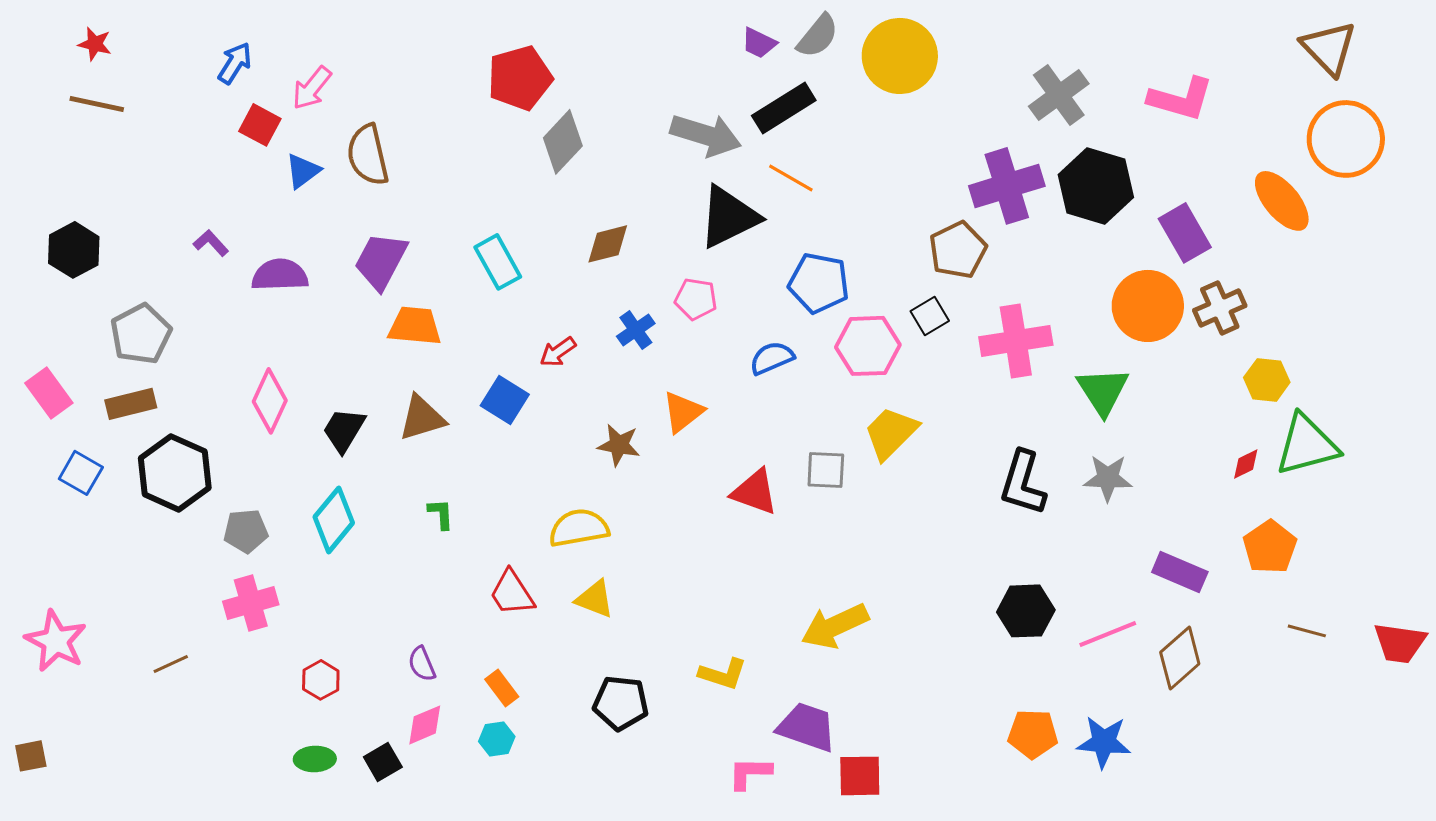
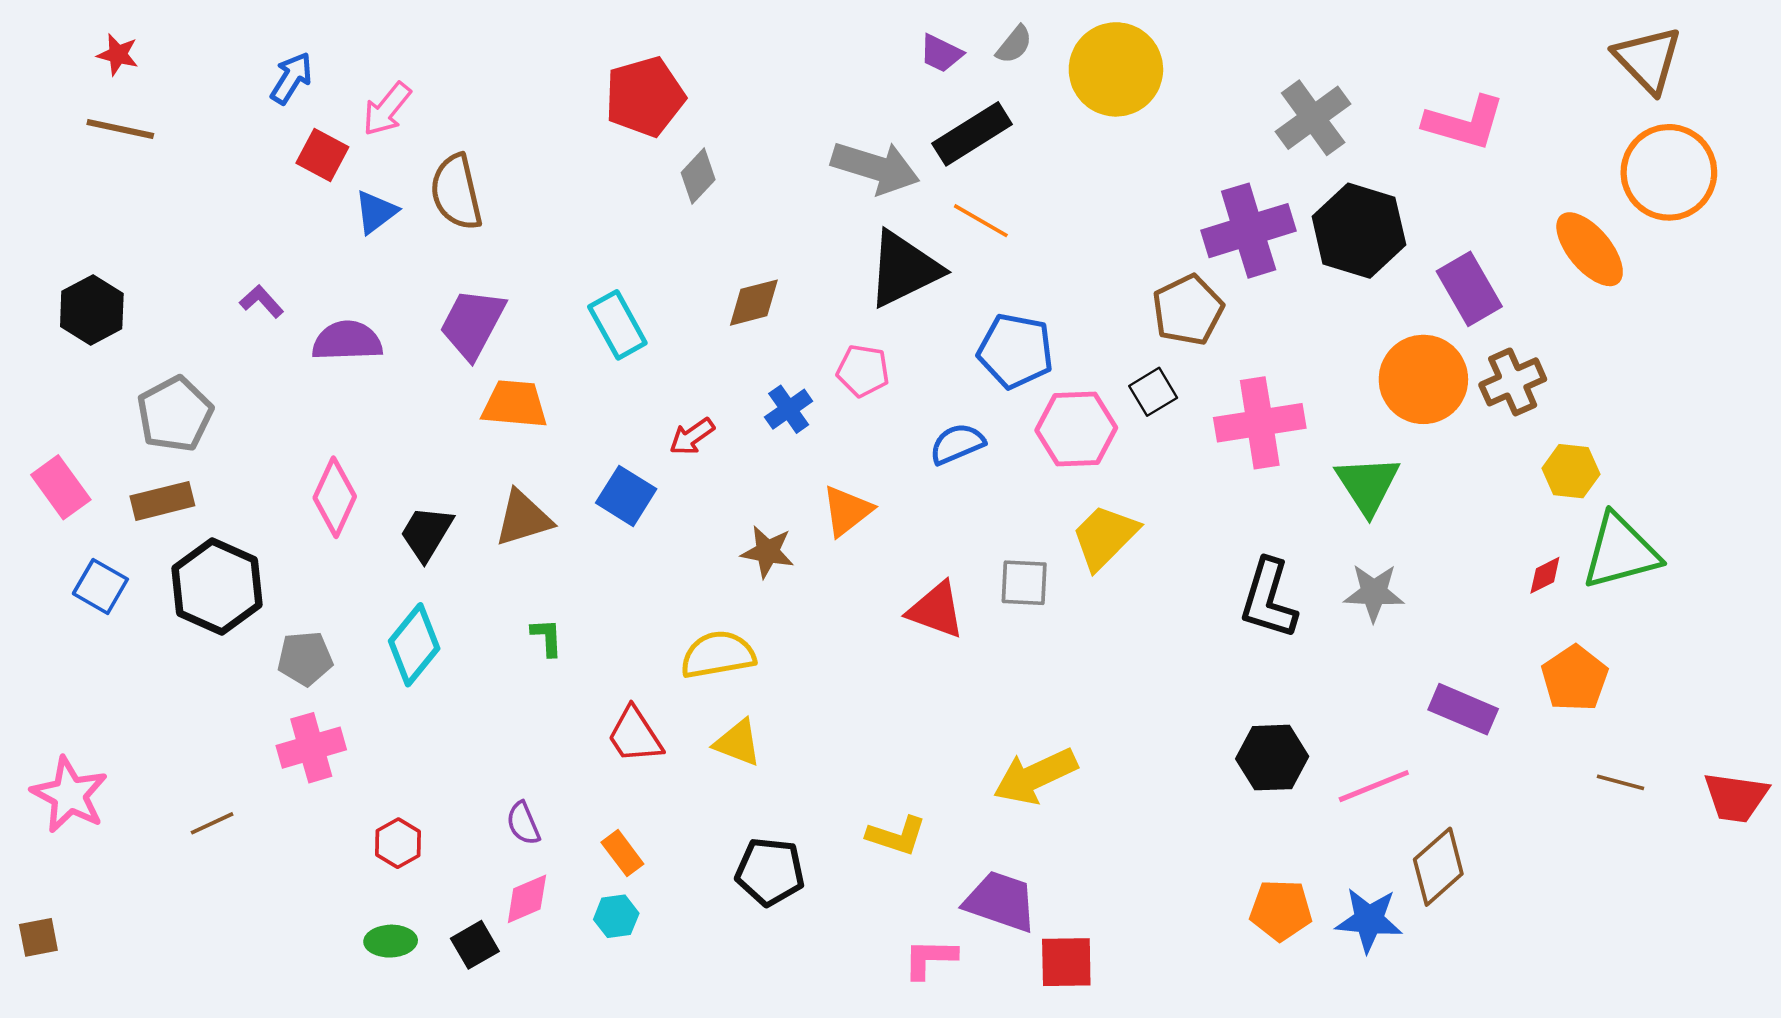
gray semicircle: (818, 36) -> (1014, 45), size x0.7
gray diamond: (563, 142) -> (698, 176), size x0.7
brown diamond: (1180, 658) -> (1438, 867), moved

